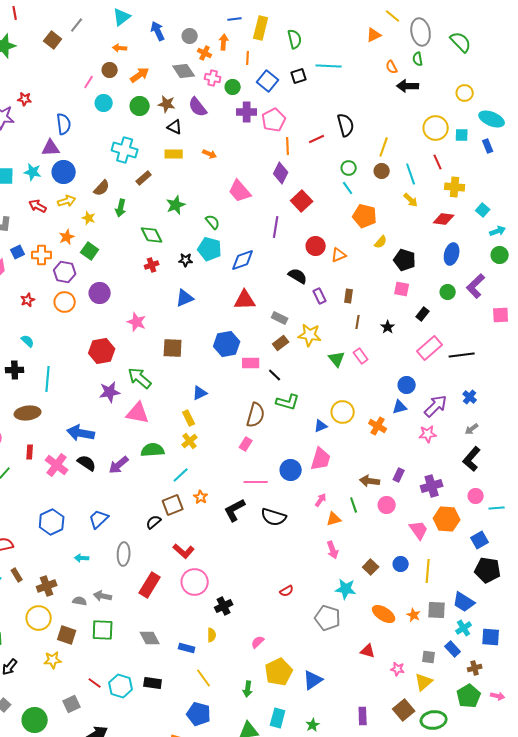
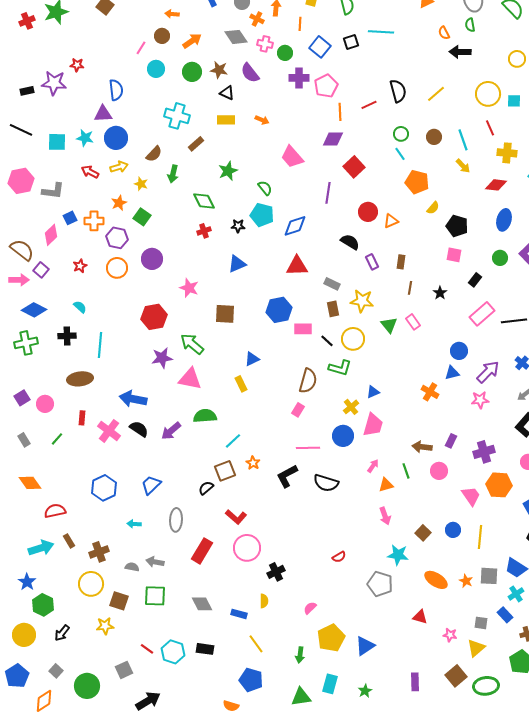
yellow line: (384, 147) -> (436, 94), moved, turned 30
purple diamond: (281, 173) -> (333, 139), turned 65
brown rectangle: (281, 343) -> (333, 309), turned -63
yellow circle: (343, 412) -> (353, 339), moved
yellow cross: (190, 441) -> (351, 407), moved

